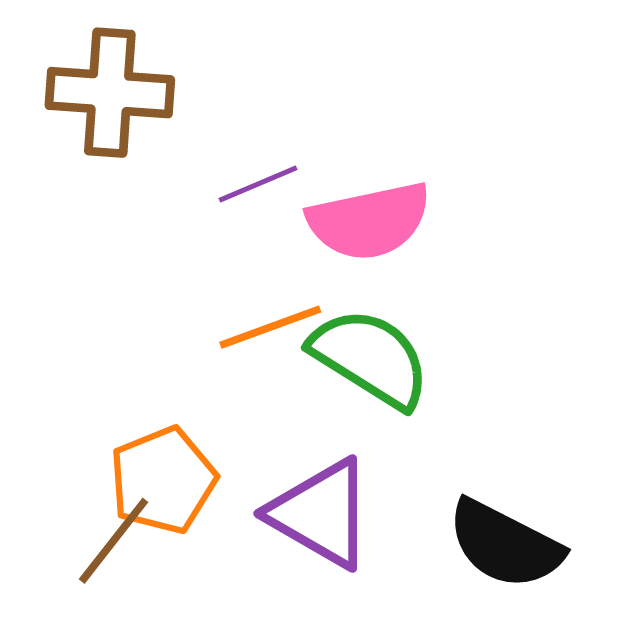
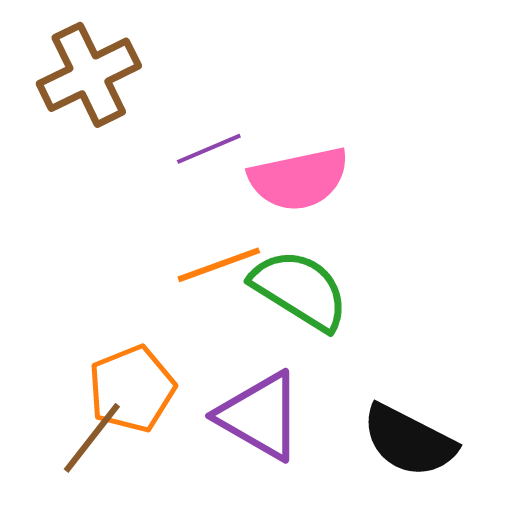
brown cross: (110, 93) -> (89, 75), turned -30

